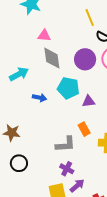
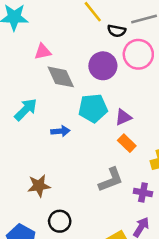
orange rectangle: (84, 129) -> (127, 143), moved
purple cross: (67, 169) -> (143, 192), moved

